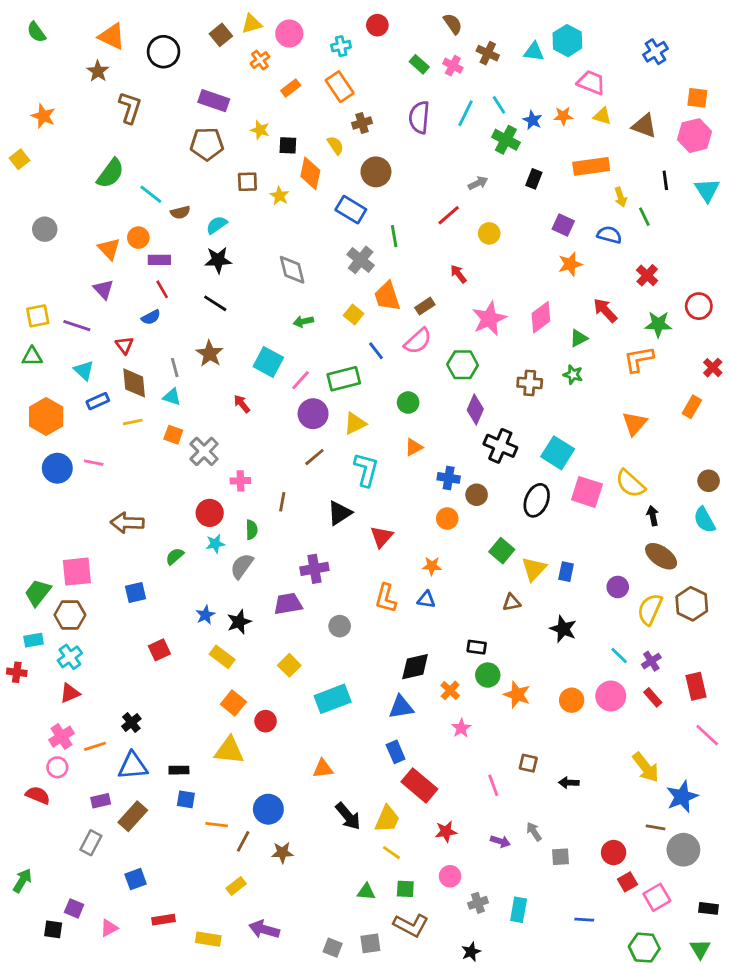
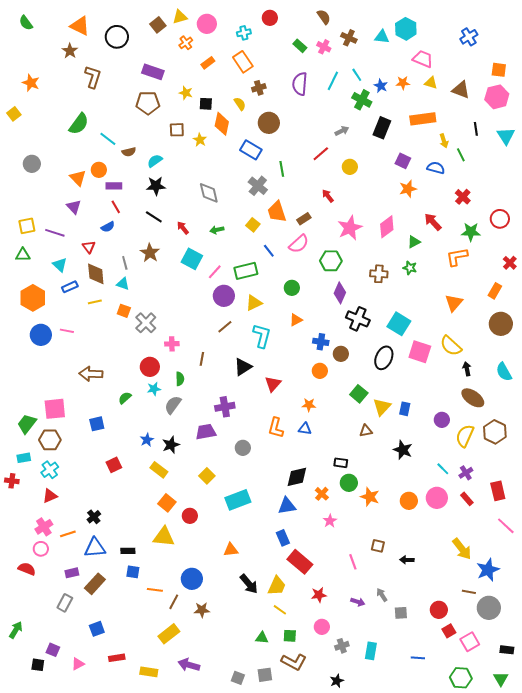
black rectangle: (534, 179) -> (382, 128), size x1.5
red arrow: (242, 404) -> (183, 228), moved
brown circle: (709, 481) -> (501, 324), moved, size x1.5
yellow rectangle: (236, 886) -> (169, 634), size x1.5

